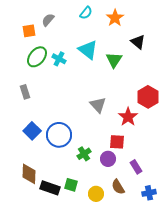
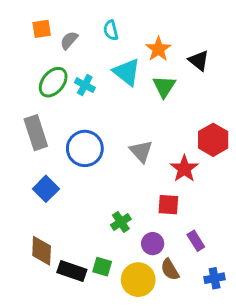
cyan semicircle: (86, 13) -> (111, 30), moved, turned 128
orange star: (115, 18) -> (158, 49), moved
gray semicircle: (48, 20) -> (69, 40), moved
orange square: (29, 31) -> (42, 29), moved
gray rectangle: (25, 92) -> (36, 133), size x1.6
blue circle: (59, 135) -> (85, 148), moved
purple circle: (108, 159) -> (153, 244), moved
yellow circle: (96, 194) -> (138, 280), size x1.5

